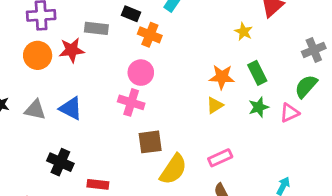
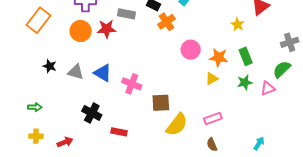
orange cross: (150, 35) -> (167, 22), turned 30
pink circle: (141, 73) -> (191, 50), moved
pink cross: (131, 102) -> (132, 84), moved

